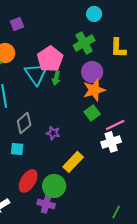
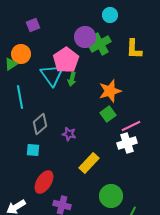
purple circle: (92, 72) -> (85, 37), moved
green circle: (54, 186) -> (111, 196), moved

